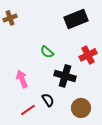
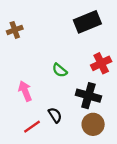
brown cross: (10, 18) -> (15, 30), moved
green semicircle: (47, 52) -> (60, 70), moved
black cross: (65, 76) -> (88, 96), moved

